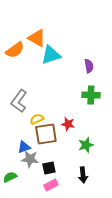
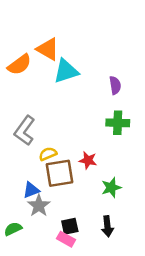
gray star: (30, 159) -> (39, 206), turned 30
black square: (49, 168) -> (70, 226), moved
pink rectangle: (51, 185) -> (66, 239), turned 56

